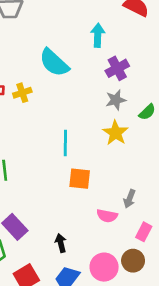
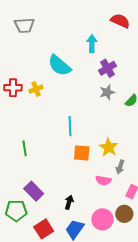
yellow star: (115, 133) -> (109, 147), moved
black arrow: (61, 243) -> (69, 202), turned 32

